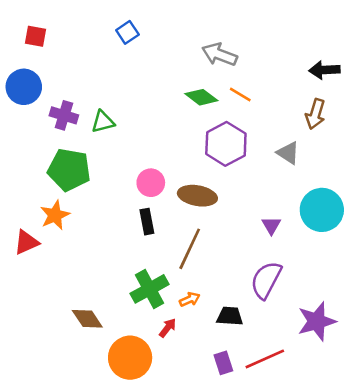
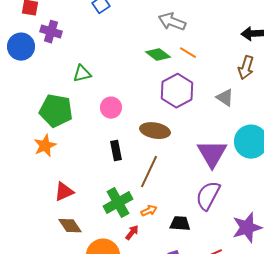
purple cross: (64, 115) -> (51, 32), moved
pink circle: (151, 183) -> (111, 108), moved
purple triangle: (271, 225) -> (212, 154), size x2.0
red triangle: (26, 242) -> (64, 192), moved

